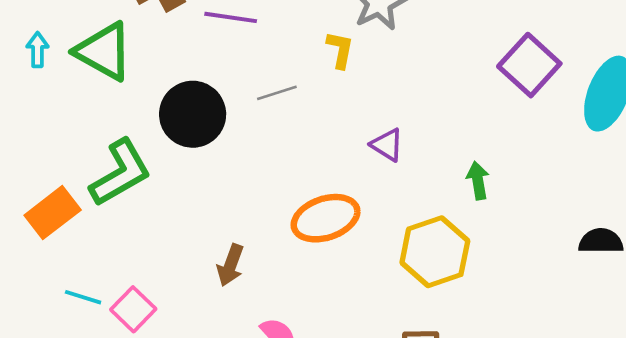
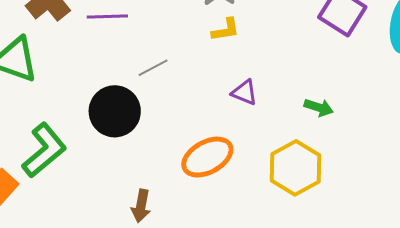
yellow L-shape: (340, 50) -> (226, 30), moved, turned 80
black circle: (193, 114) -> (115, 111), moved
green arrow: (478, 180) -> (319, 107), turned 128

